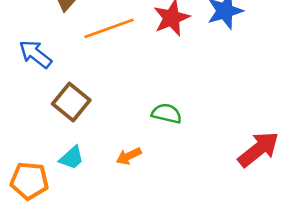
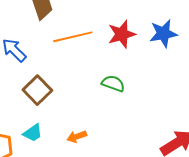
green semicircle: (167, 113) -> (113, 83), moved

